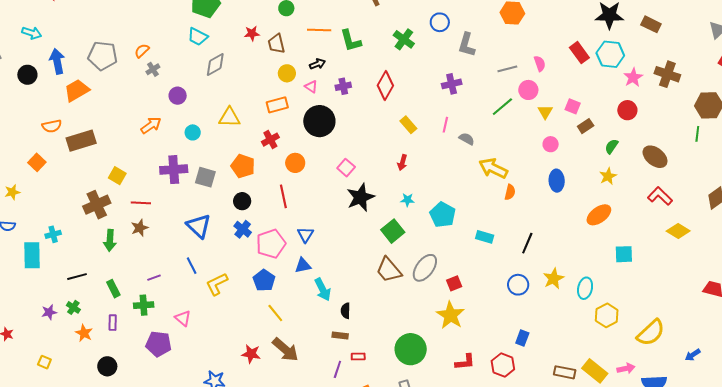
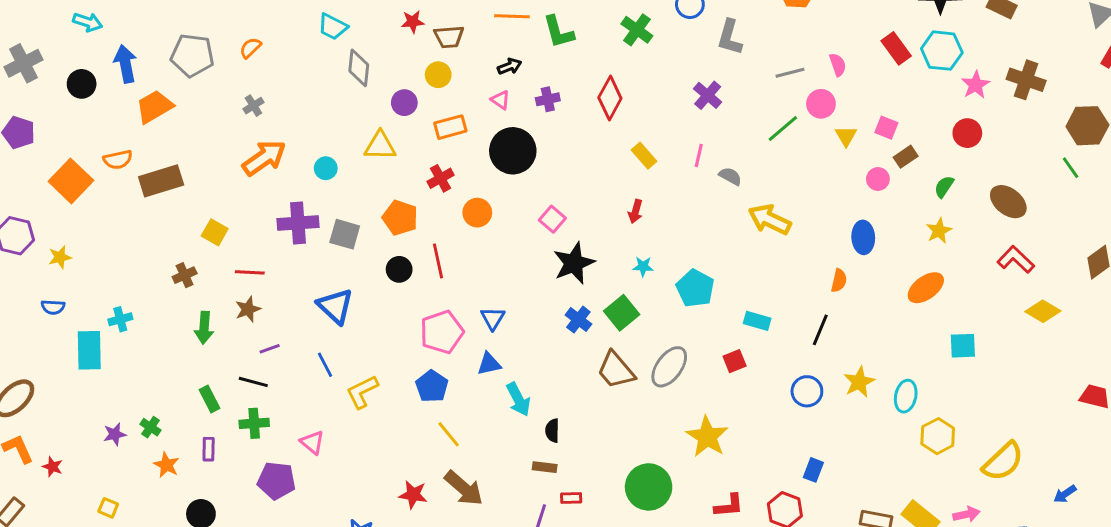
brown trapezoid: (276, 44) -> (449, 37), turned -80
gray diamond: (215, 65) -> (359, 68), turned -55
gray cross: (153, 69) -> (253, 106), moved
yellow circle: (287, 73) -> (438, 75), moved
purple cross: (452, 84) -> (708, 95), turned -36
purple circle: (178, 96) -> (404, 103), moved
orange arrow: (151, 125) -> (264, 158), size x1.4
green line: (697, 134) -> (1071, 168), turned -42
pink circle: (551, 144) -> (878, 179), moved
orange square: (37, 162) -> (71, 181), moved, size x1.6
orange semicircle: (510, 192) -> (839, 281), moved
red line: (283, 196) -> (438, 261), moved
brown cross: (97, 205) -> (185, 275), size x0.6
blue cross: (243, 229) -> (578, 320), moved
black line: (77, 277) -> (253, 382), moved, turned 30
purple line: (154, 278) -> (270, 349), moved
red square: (454, 283) -> (735, 361), moved

